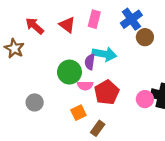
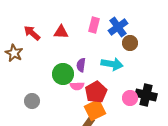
pink rectangle: (94, 19) -> (94, 25), moved
red triangle: (67, 25) -> (61, 32), turned -35
cyan arrow: (104, 54) -> (112, 64), moved
orange square: (78, 113) -> (95, 110), moved, size x1.5

